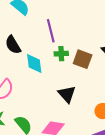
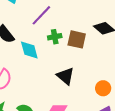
purple line: (51, 31) -> (41, 15), turned 65

